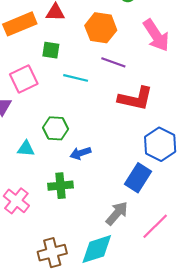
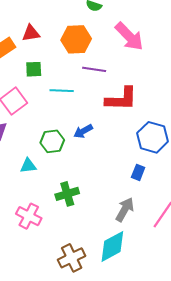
blue arrow: (80, 153) -> (83, 131), moved
blue rectangle: (138, 178) -> (138, 172), size x0.6

